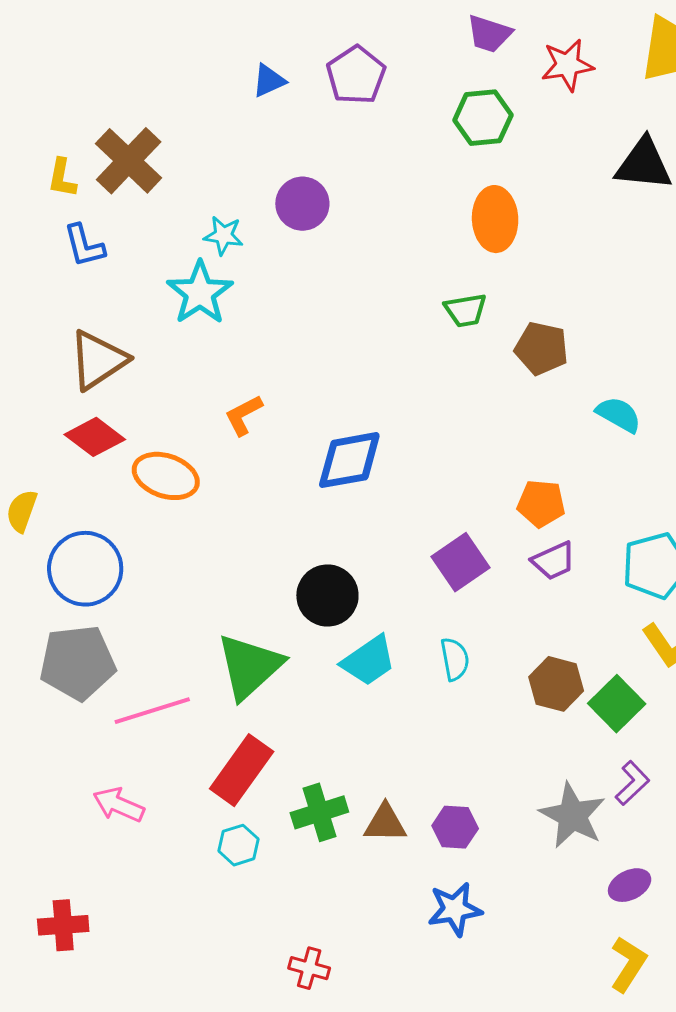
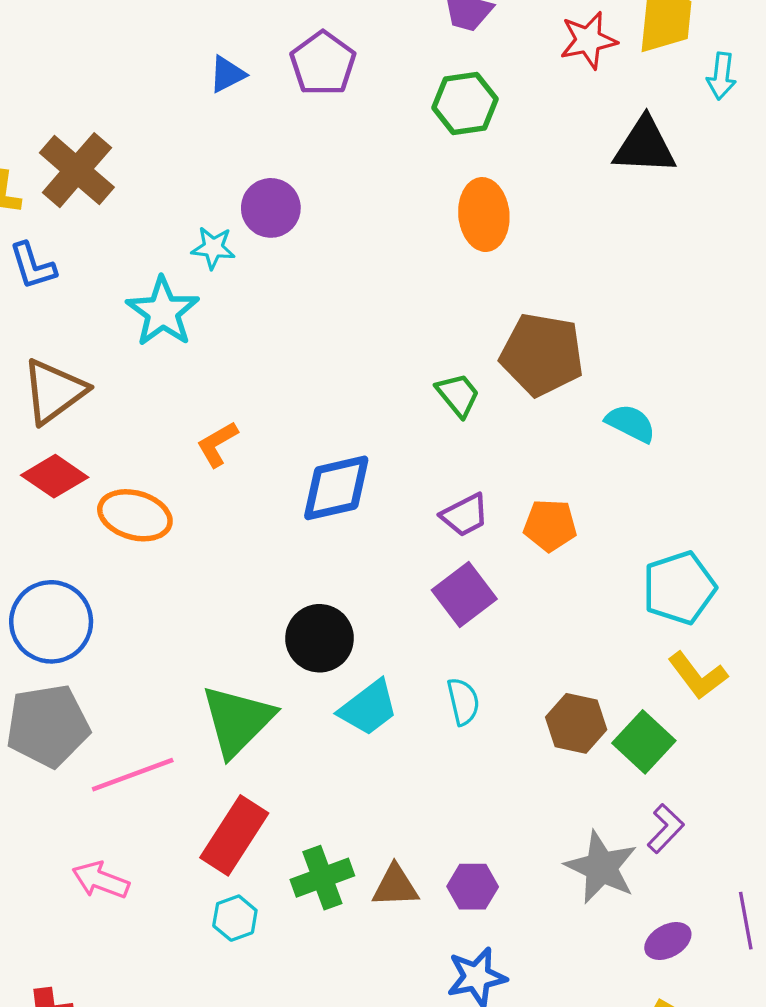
red star: (567, 65) -> (588, 40), moved
cyan star: (224, 235) -> (213, 248), moved
green trapezoid: (466, 310) -> (458, 395), moved, turned -117
brown pentagon: (541, 348) -> (542, 355), size x1.4
purple trapezoid: (554, 561) -> (465, 515), moved

